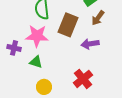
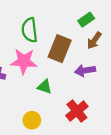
green triangle: (36, 62) -> (45, 87), moved

